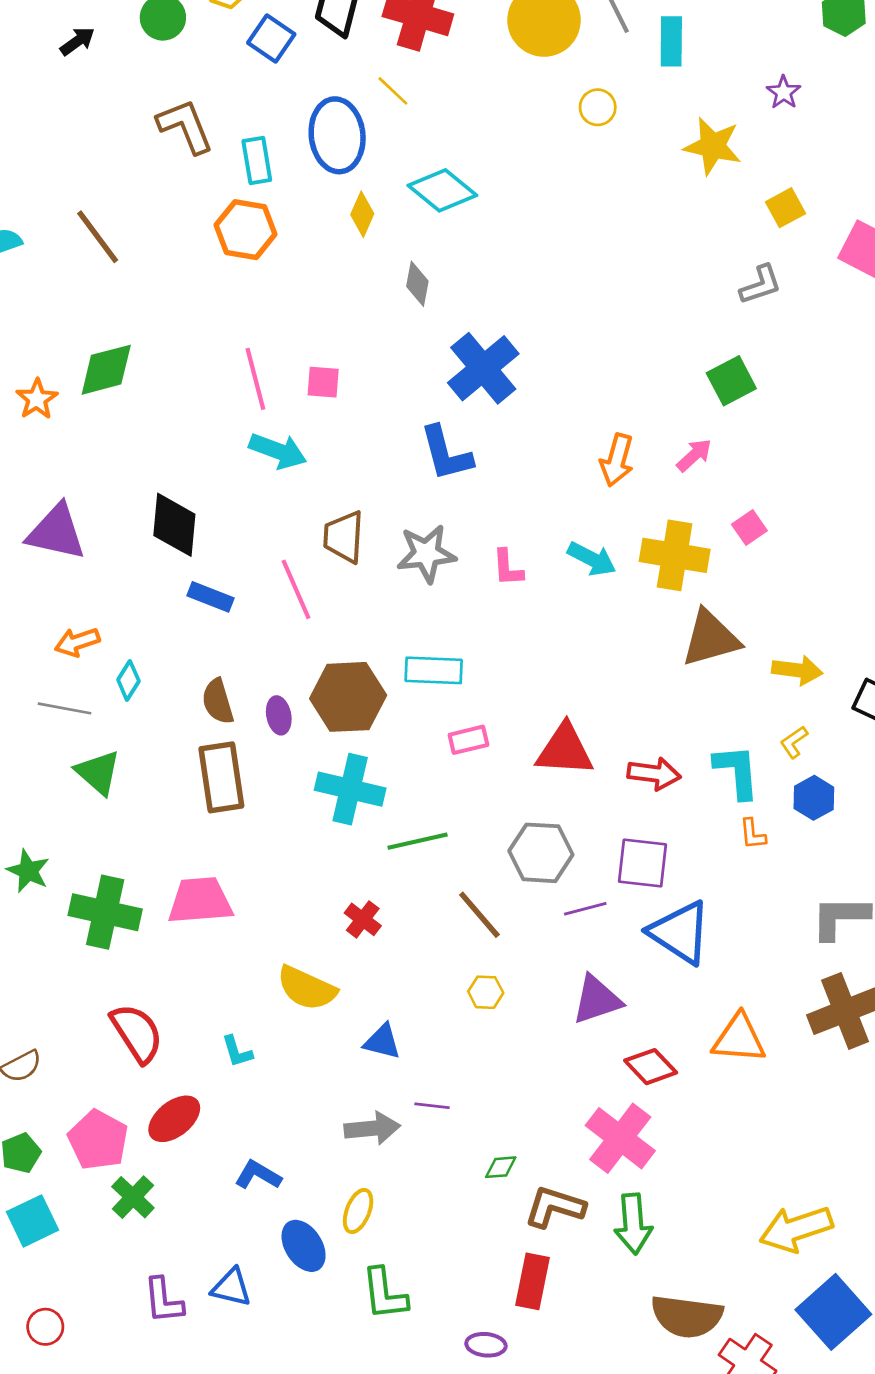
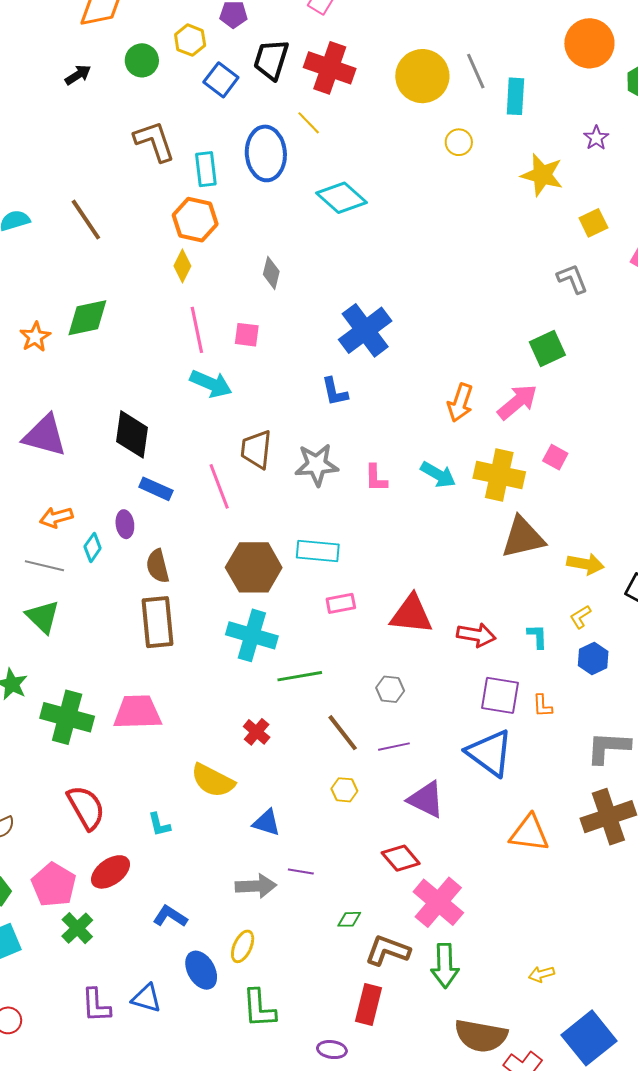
yellow diamond: (362, 214) -> (182, 266), moved
gray diamond: (417, 284) -> (271, 273), moved
gray L-shape: (761, 285) -> (572, 279), turned -96
blue L-shape: (446, 453) -> (335, 392), size x0.7
pink arrow: (694, 455) -> (517, 402), size x1.5
pink square: (749, 527) -> (555, 457), turned -30
purple ellipse: (279, 715) -> (125, 524), moved
cyan L-shape: (737, 771) -> (537, 636), size x0.6
green triangle: (98, 772) -> (43, 617), moved
orange L-shape: (753, 834) -> (542, 706), moved
gray hexagon: (541, 853) -> (390, 689), size x0.6
purple square: (643, 863) -> (500, 695), moved
purple line: (585, 909) -> (394, 747), moved
purple triangle: (597, 1000) -> (426, 799), turned 42
red diamond: (651, 1067) -> (401, 858), moved
yellow arrow: (796, 1229) -> (541, 974), moved, size x0.5

